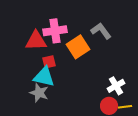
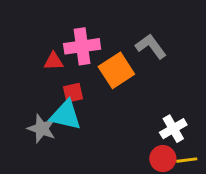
red triangle: (36, 41) -> (54, 61), size x0.6
gray star: (39, 93) -> (42, 129), moved

